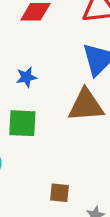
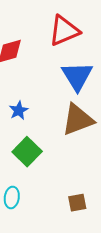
green square: (22, 123) -> (27, 152), turned -32

